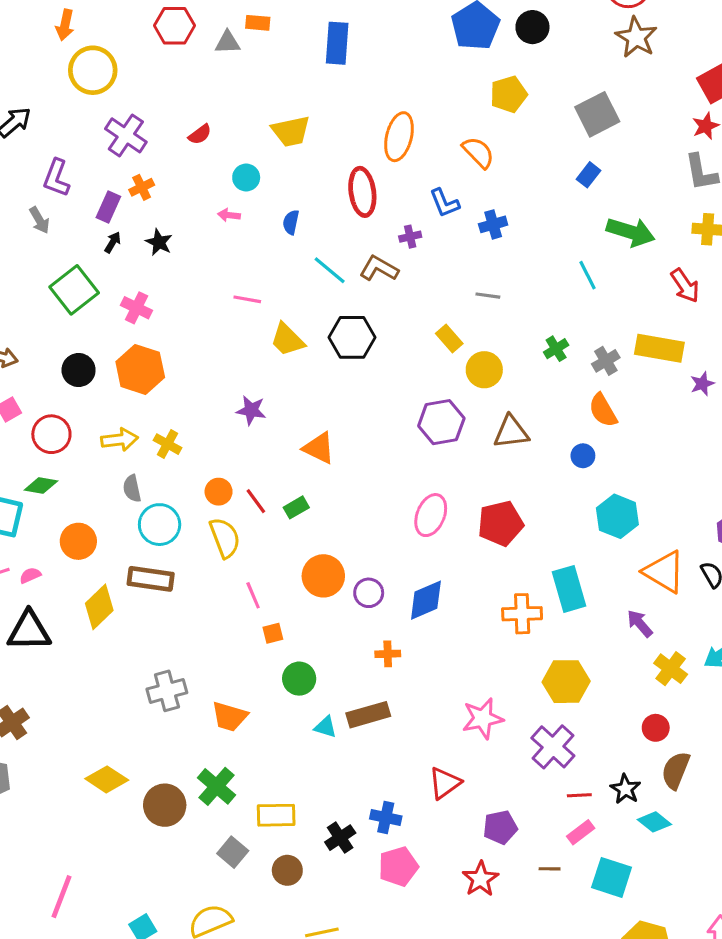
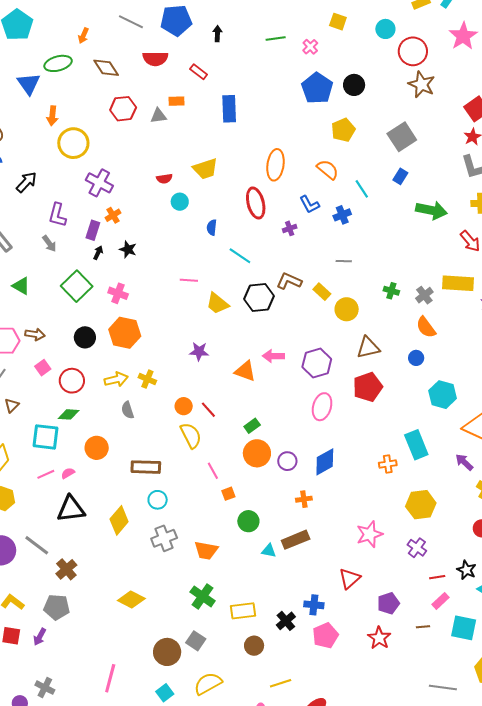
red semicircle: (200, 134) -> (164, 179), moved, turned 35
pink arrow: (229, 215) -> (273, 356), moved, size x1.5
brown L-shape: (379, 269) -> (289, 281), moved
cyan line: (587, 275) -> (362, 189), moved
green cross: (556, 349) -> (391, 291), turned -35
purple hexagon: (441, 422) -> (317, 363), moved
green rectangle: (296, 507) -> (252, 426), moved
red pentagon: (500, 523) -> (368, 387), moved
cyan circle: (160, 525) -> (158, 500), moved, size x0.7
yellow diamond: (99, 607) -> (119, 520), moved
orange cross: (522, 614) -> (388, 464), size x0.7
purple cross: (553, 747) -> (417, 548), size x0.7
brown circle: (165, 805) -> (167, 652), moved
gray square: (233, 852) -> (196, 641), moved

